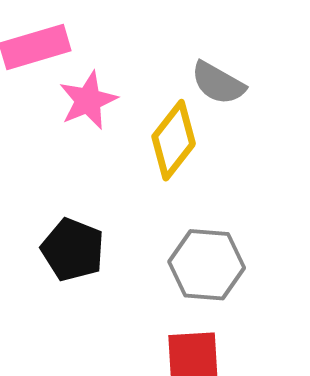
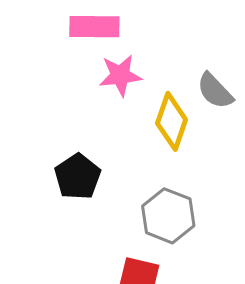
yellow diamond: (174, 140) -> (172, 121), turned -36

